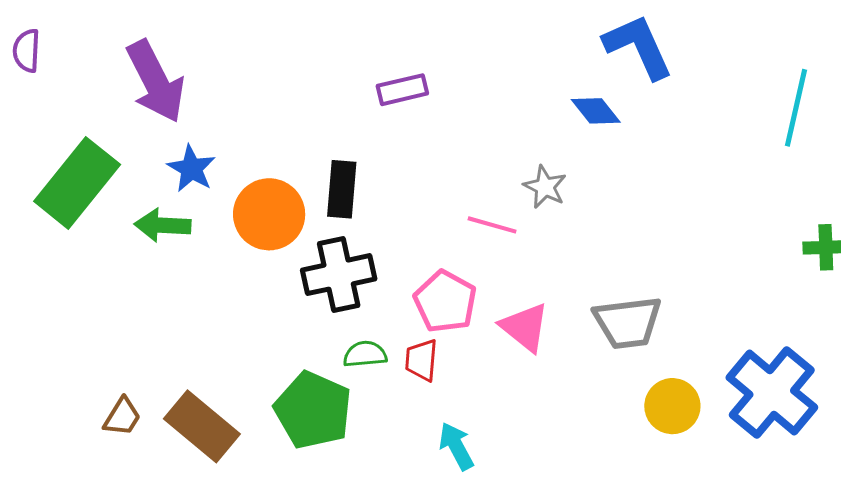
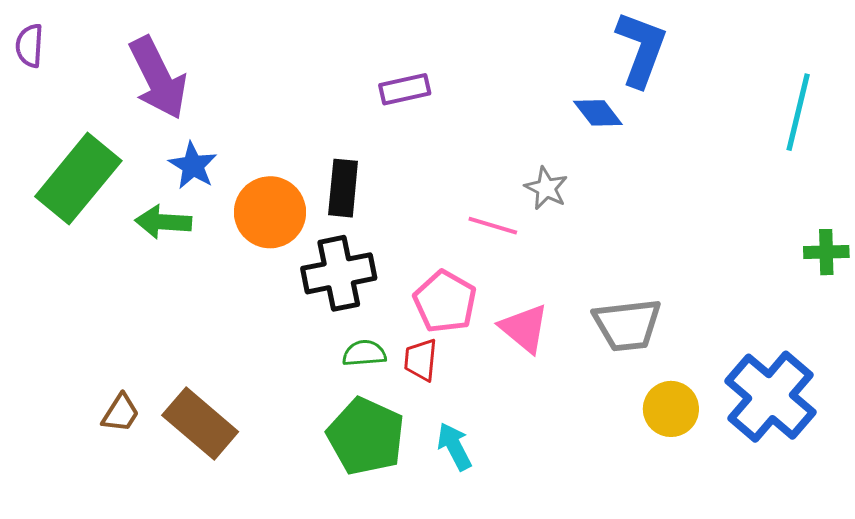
blue L-shape: (638, 46) -> (641, 49), turned 44
green pentagon: (313, 410) -> (366, 436), moved

